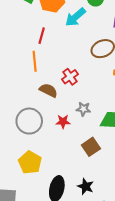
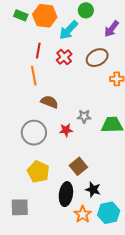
red cross: (70, 77) -> (64, 57), moved
brown square: (91, 147) -> (78, 166), moved

